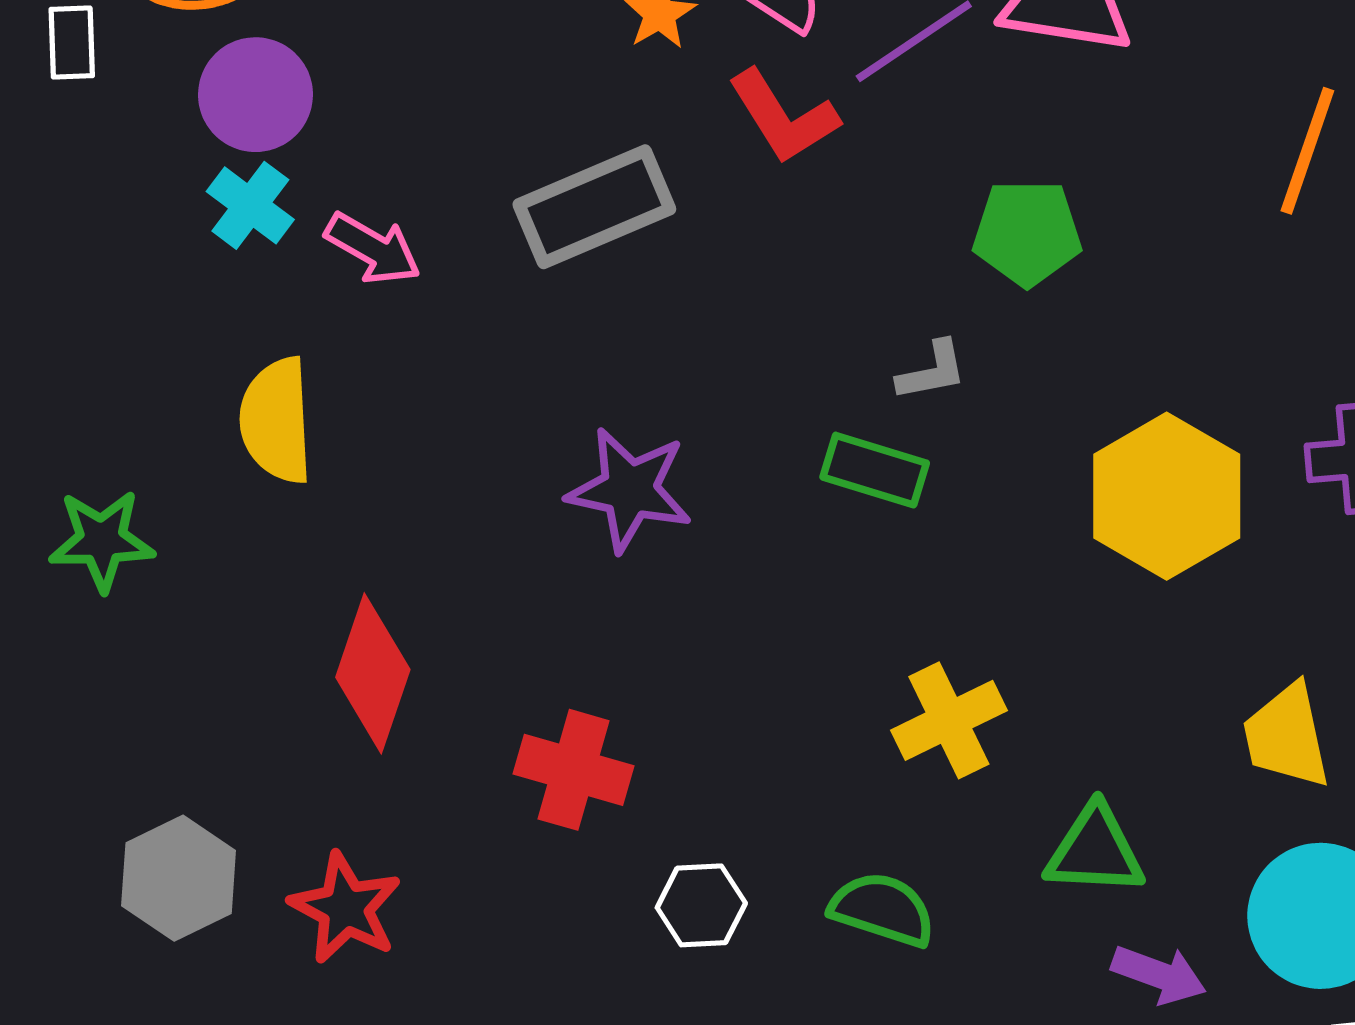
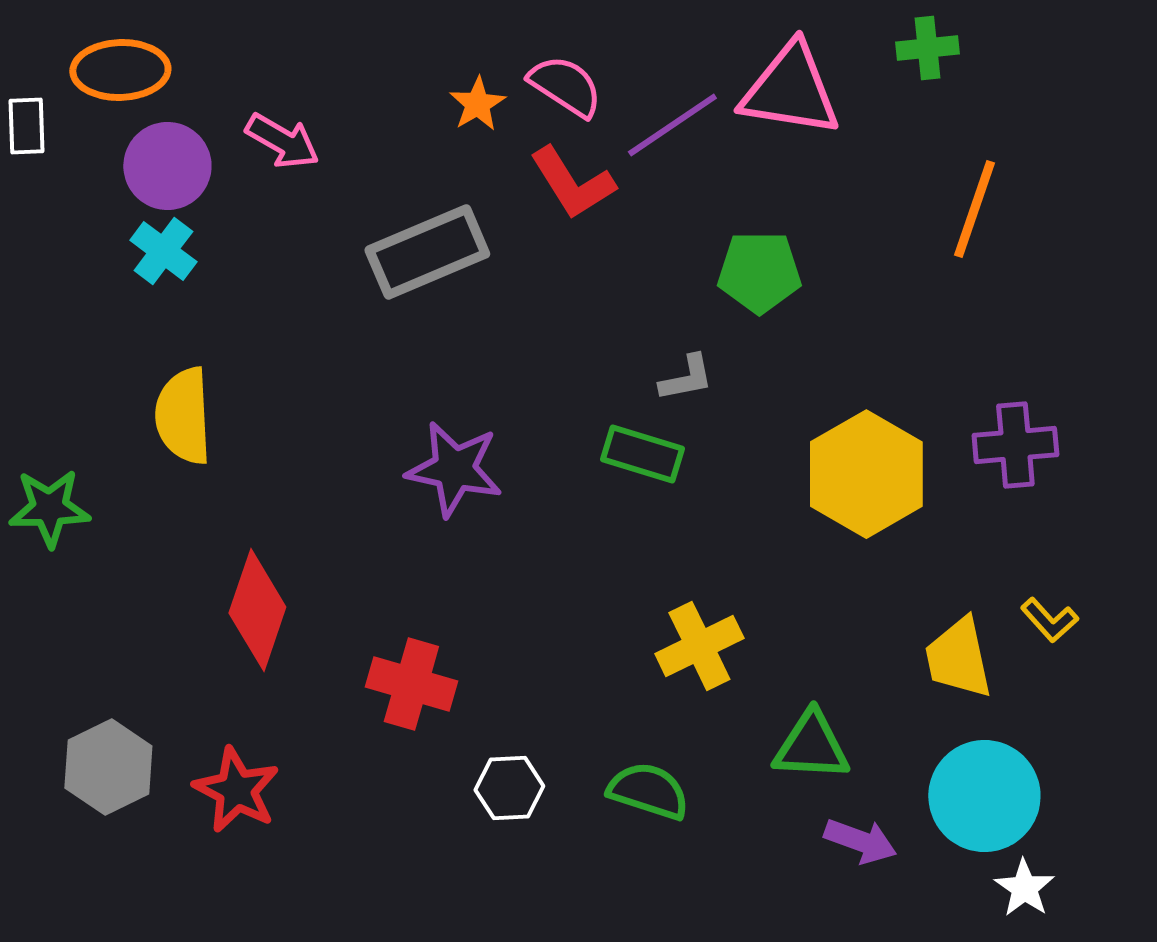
pink arrow: (373, 248) -> (282, 141), moved

